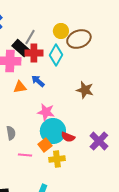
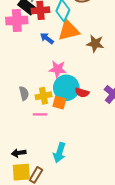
orange triangle: (20, 87) -> (69, 30), moved, size x1.6
orange square: (45, 145) -> (59, 103), turned -32
yellow cross: (57, 159) -> (44, 96), moved

